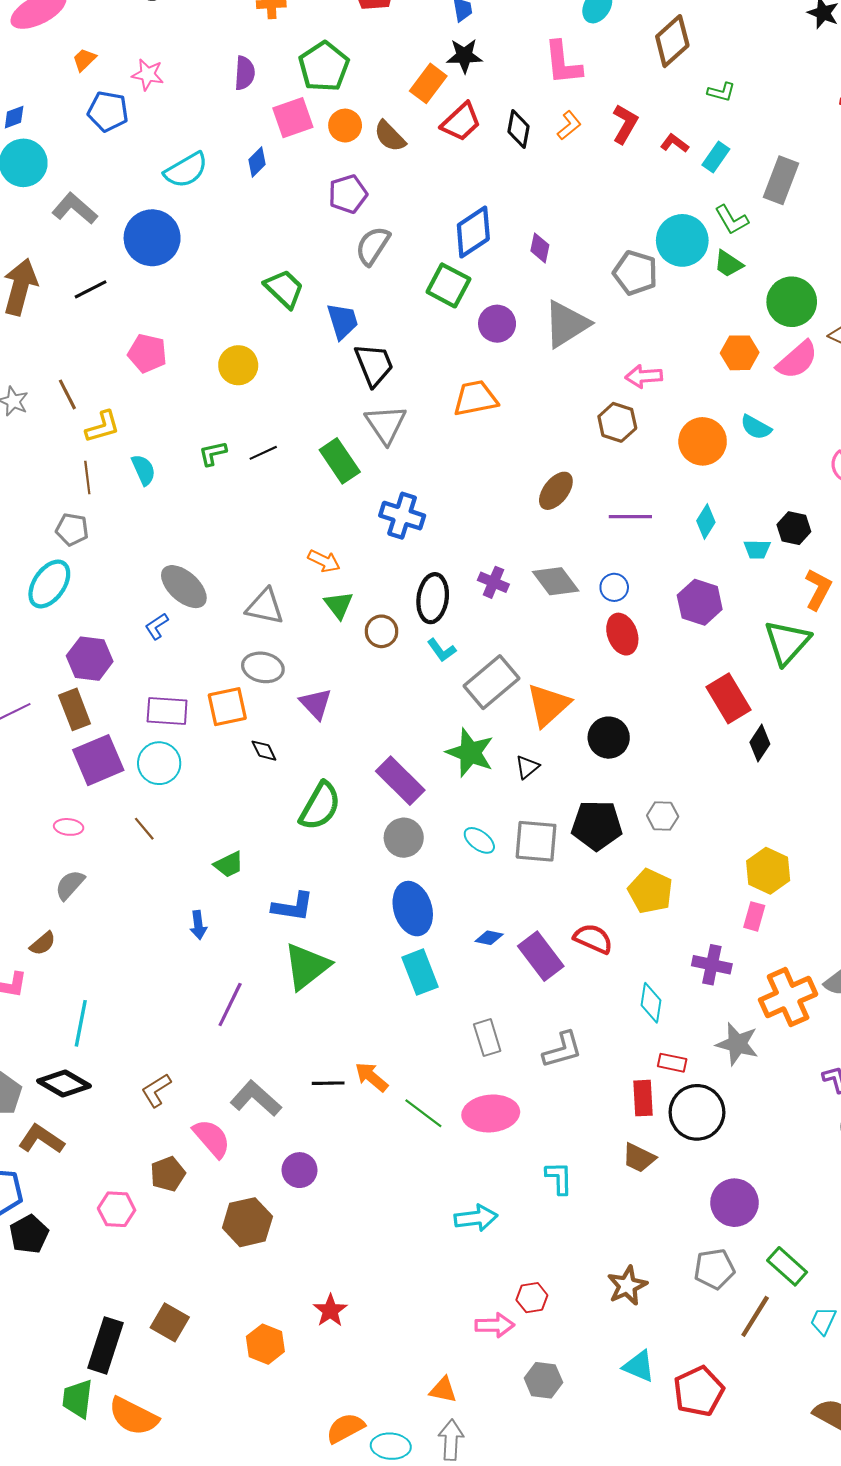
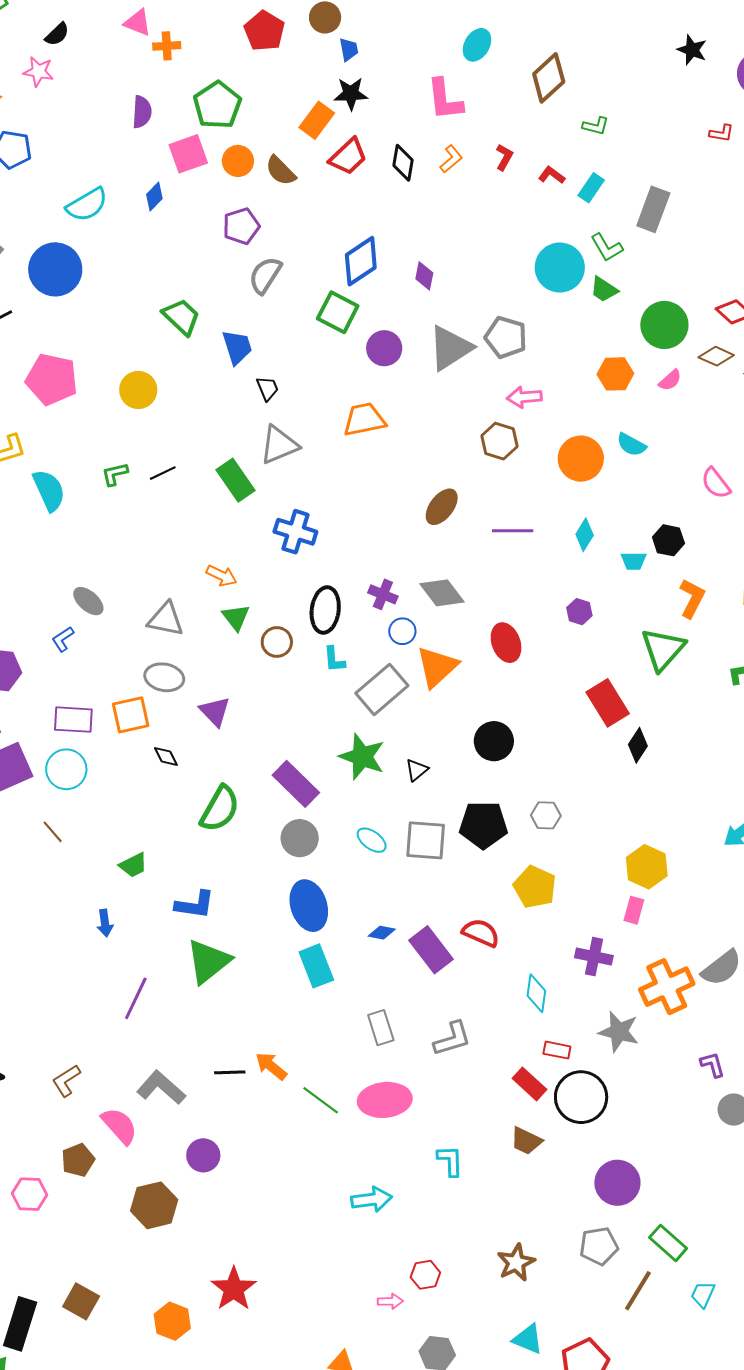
pink star: (148, 74) -> (39, 72), moved
red L-shape: (625, 124) -> (504, 157), size x0.7
gray pentagon: (635, 273) -> (506, 337), moved
pink pentagon: (147, 353) -> (52, 379), size x1.4
pink semicircle: (797, 360) -> (670, 380), size x0.6
black trapezoid: (374, 365) -> (267, 388), size x0.6
gray triangle: (386, 424) -> (279, 445), turned 42
cyan semicircle: (143, 470) -> (49, 490), size x1.4
gray ellipse: (184, 587) -> (88, 601), size x0.7
blue circle: (614, 587) -> (402, 631), moved
purple hexagon: (700, 602) -> (579, 612), size x0.6
cyan L-shape: (442, 650) -> (334, 659), turned 32
orange triangle: (548, 705) -> (437, 667), moved
red rectangle: (643, 1098) -> (530, 1084), turned -44
red star: (330, 1311) -> (234, 1289), size x1.4
pink arrow: (495, 1325) -> (390, 1301), size x0.7

